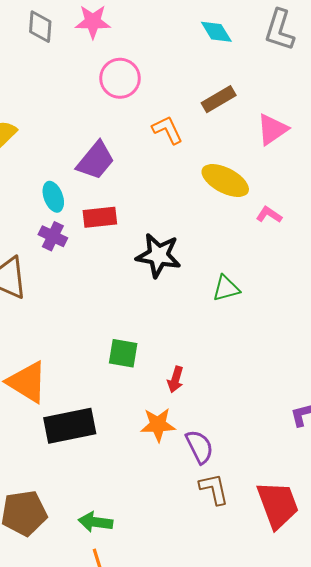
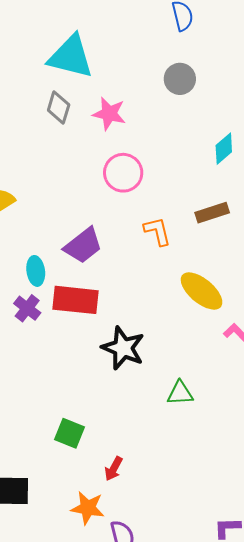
cyan diamond: (216, 32) -> (224, 149), turned 68
red rectangle: (100, 217) -> (76, 300), size x1.4

